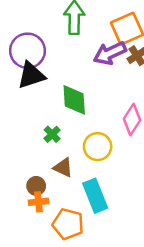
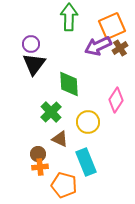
purple circle: (28, 51) -> (31, 44), size x0.6
black triangle: (31, 75) -> (34, 64), turned -35
green cross: (52, 134) -> (51, 112), size x1.5

